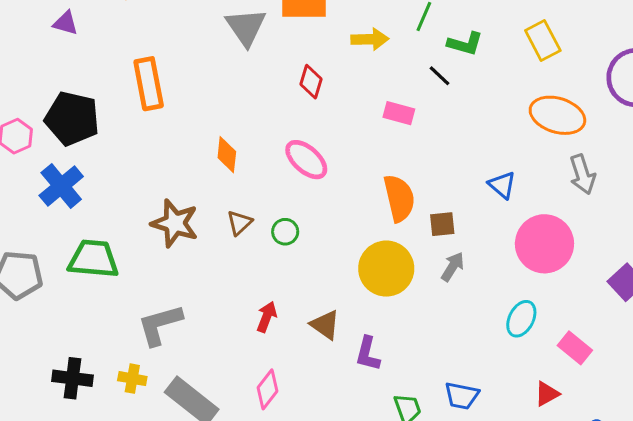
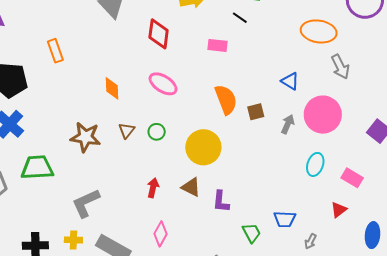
red diamond: (311, 82) -> (159, 34), size x1.4
orange rectangle: (149, 84) -> (55, 51), size x0.7
gray arrow: (453, 267) -> (288, 124), moved
yellow circle: (386, 269) -> (203, 147), moved

